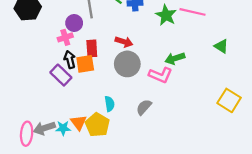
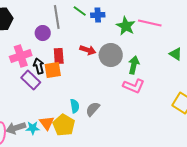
pink cross: (65, 37) -> (21, 56), moved, size x1.5
green arrow: (175, 58) -> (134, 65), turned 120
gray circle: (127, 64) -> (111, 55), moved
pink L-shape: (160, 75) -> (134, 86), moved
gray semicircle: (144, 107) -> (93, 109), moved

